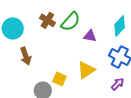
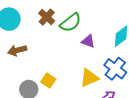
brown arrow: (26, 56) -> (17, 50), turned 84
yellow triangle: (86, 70) -> (89, 78), moved

